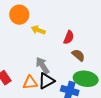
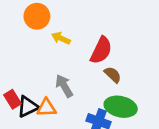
red semicircle: (69, 37) -> (101, 50), size x1.5
black triangle: (46, 81) -> (28, 107), moved

